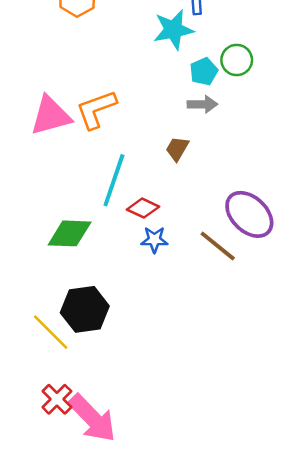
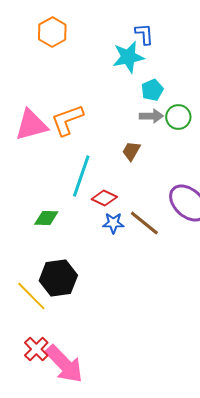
green circle: (237, 60) -> (178, 117), moved
green diamond: (70, 233) -> (46, 218), size x0.7
brown line: (218, 246) -> (144, 223), moved

